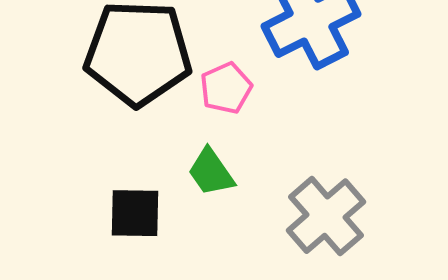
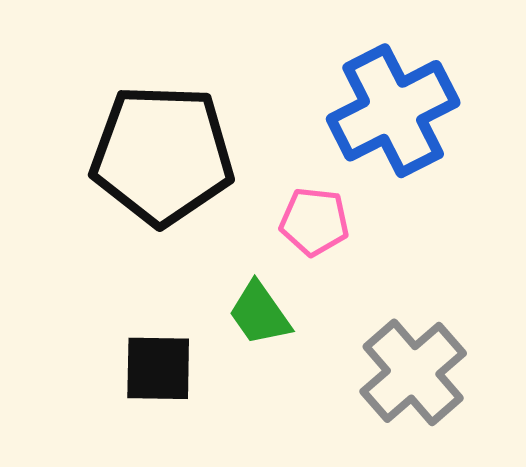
pink pentagon: (226, 88) -> (314, 222), moved, turned 30

